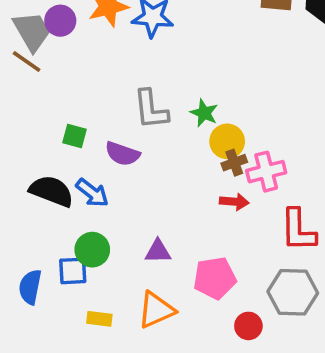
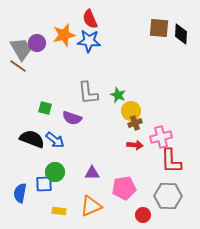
pink cross: (266, 172) -> (161, 137), moved

